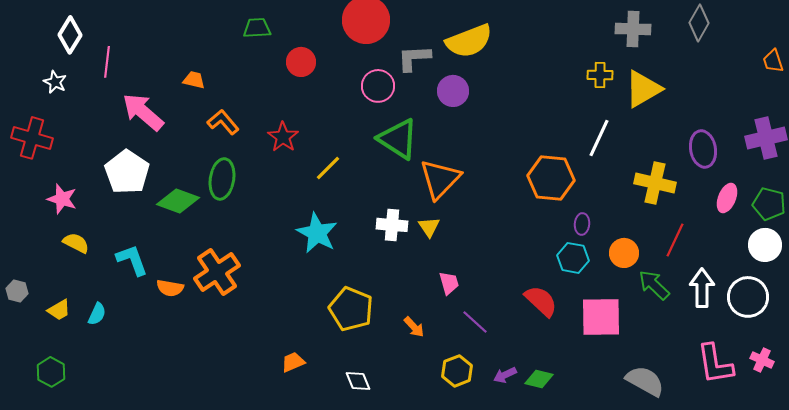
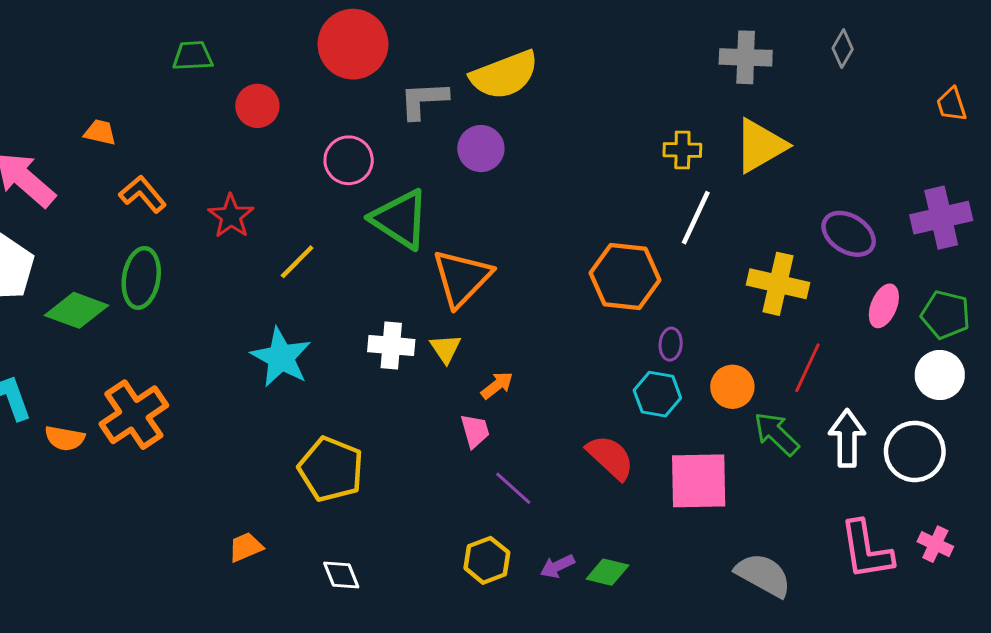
gray diamond: (699, 23) -> (843, 49), size x0.7
yellow cross: (600, 75) -> (682, 150), moved
pink circle: (378, 86) -> (349, 160), moved
purple ellipse: (703, 149) -> (849, 234), turned -48
orange arrow: (414, 327) -> (497, 385), moved, turned -85

